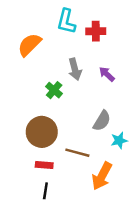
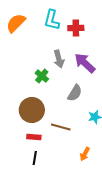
orange semicircle: (29, 45) -> (16, 23), moved
purple arrow: (107, 74) -> (85, 63), size x1.6
gray semicircle: (102, 121) -> (75, 93), moved
orange arrow: (102, 176) -> (85, 154), moved, size x0.6

